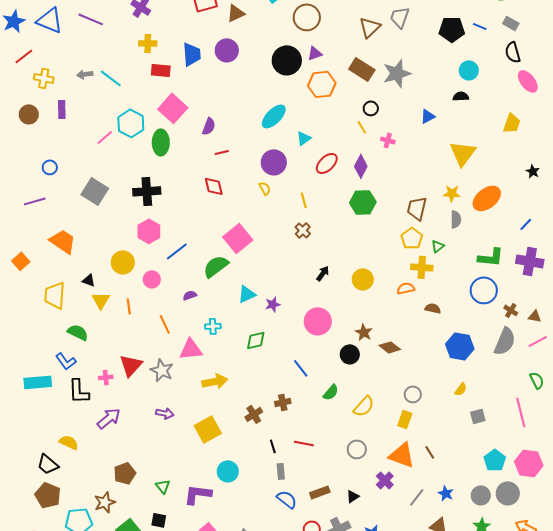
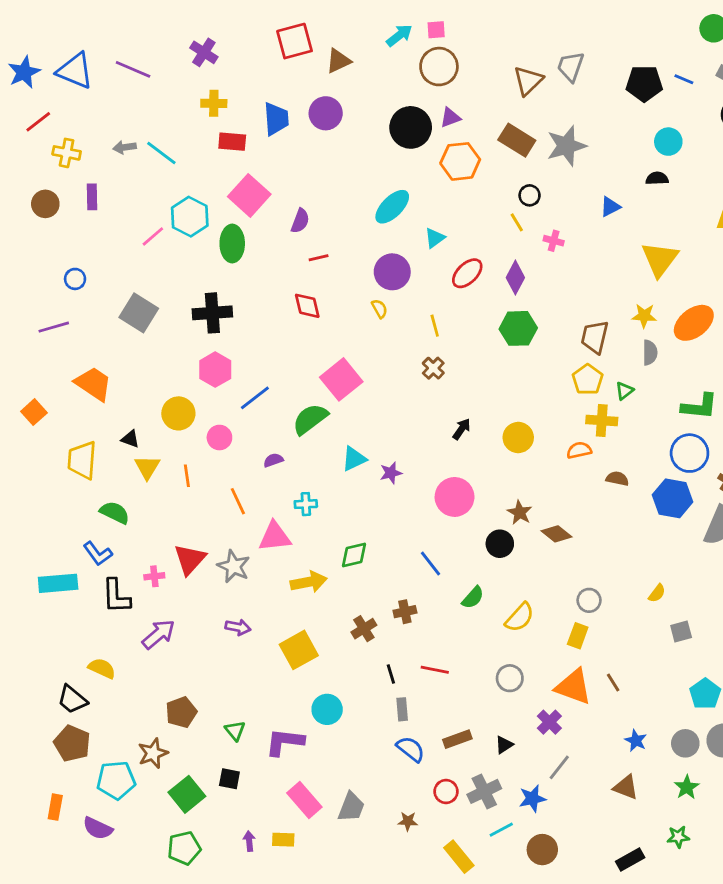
green diamond: (256, 340) -> (354, 555), moved
blue hexagon: (460, 346) -> (673, 498), moved
gray line: (417, 497) -> (559, 767), moved

